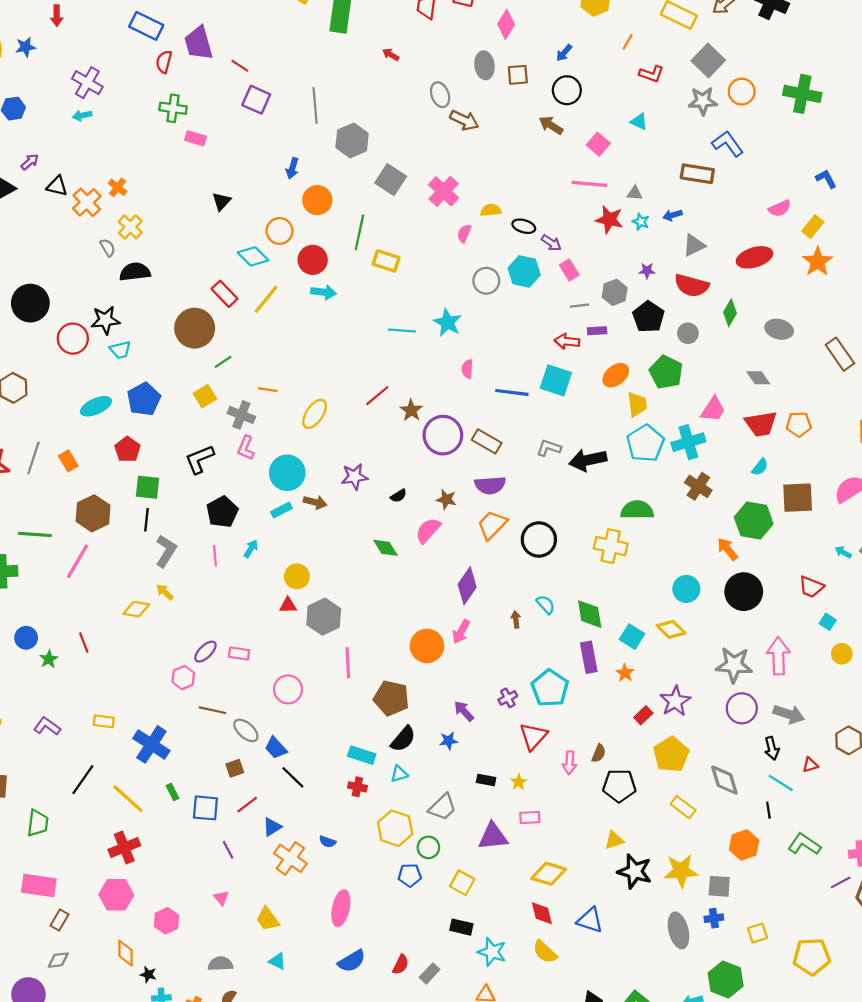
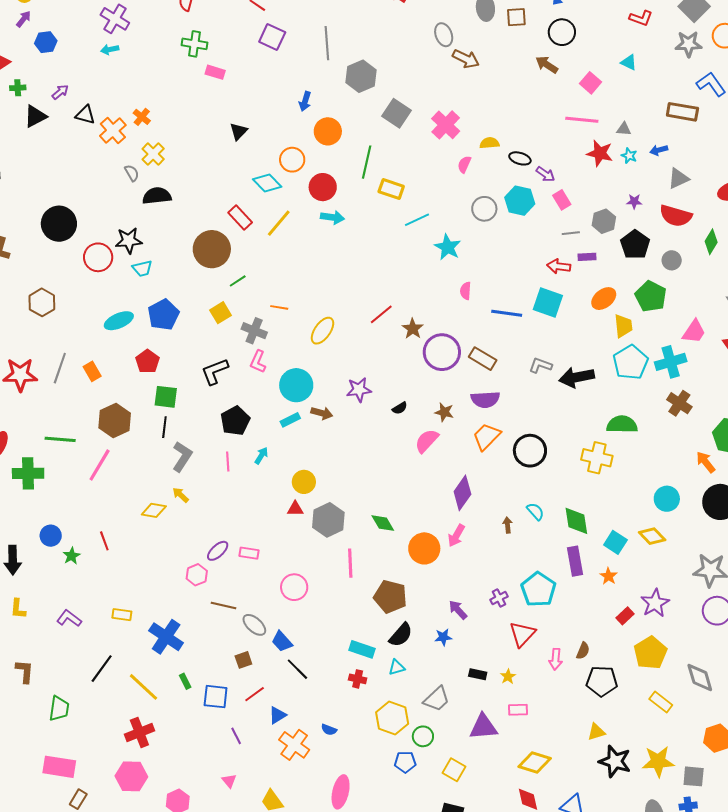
cyan line: (402, 330) -> (417, 220), moved, turned -30
green diamond: (386, 548) -> (383, 523), moved

